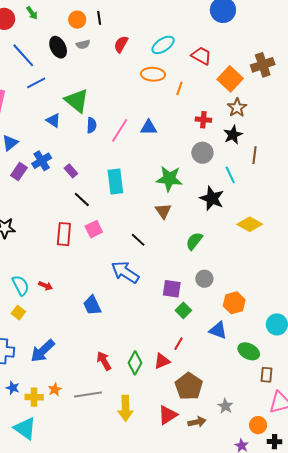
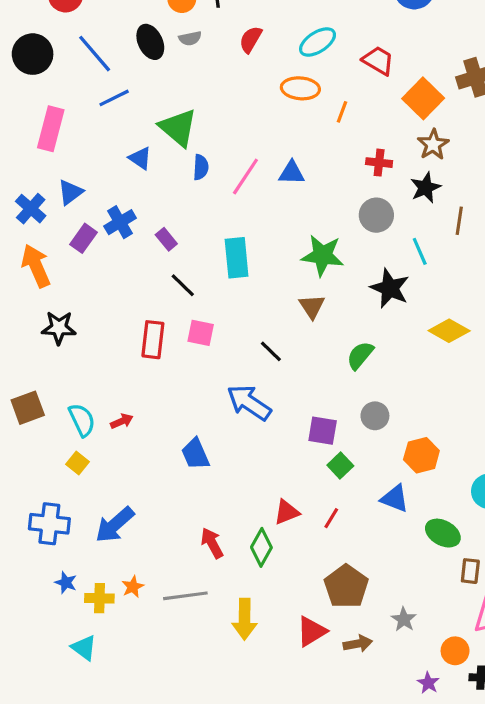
pink square: (94, 229) -> (201, 333), turned 36
red arrow: (46, 286) -> (122, 421), turned -48
red triangle: (162, 361) -> (287, 512), moved
cyan triangle: (25, 428) -> (84, 648), size x0.7

